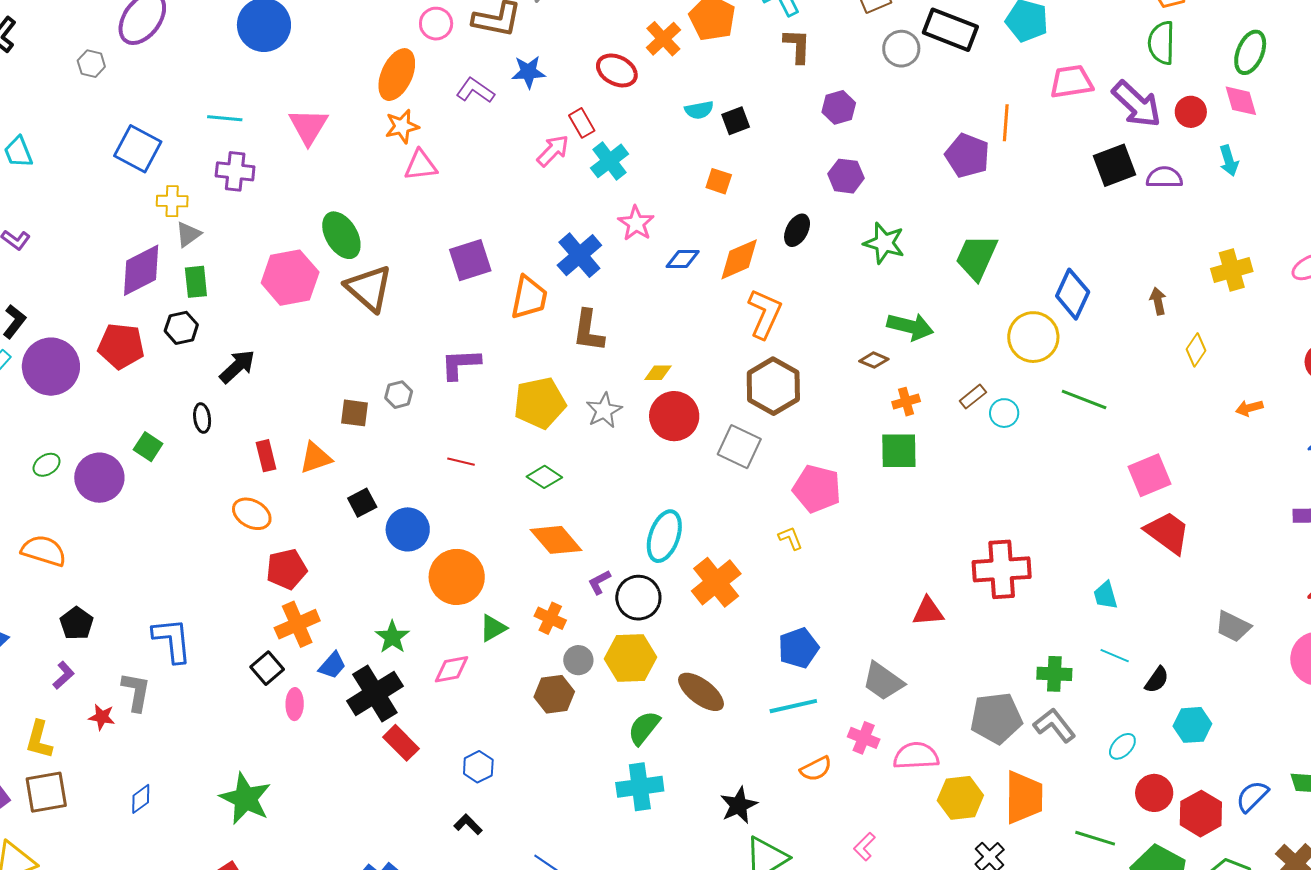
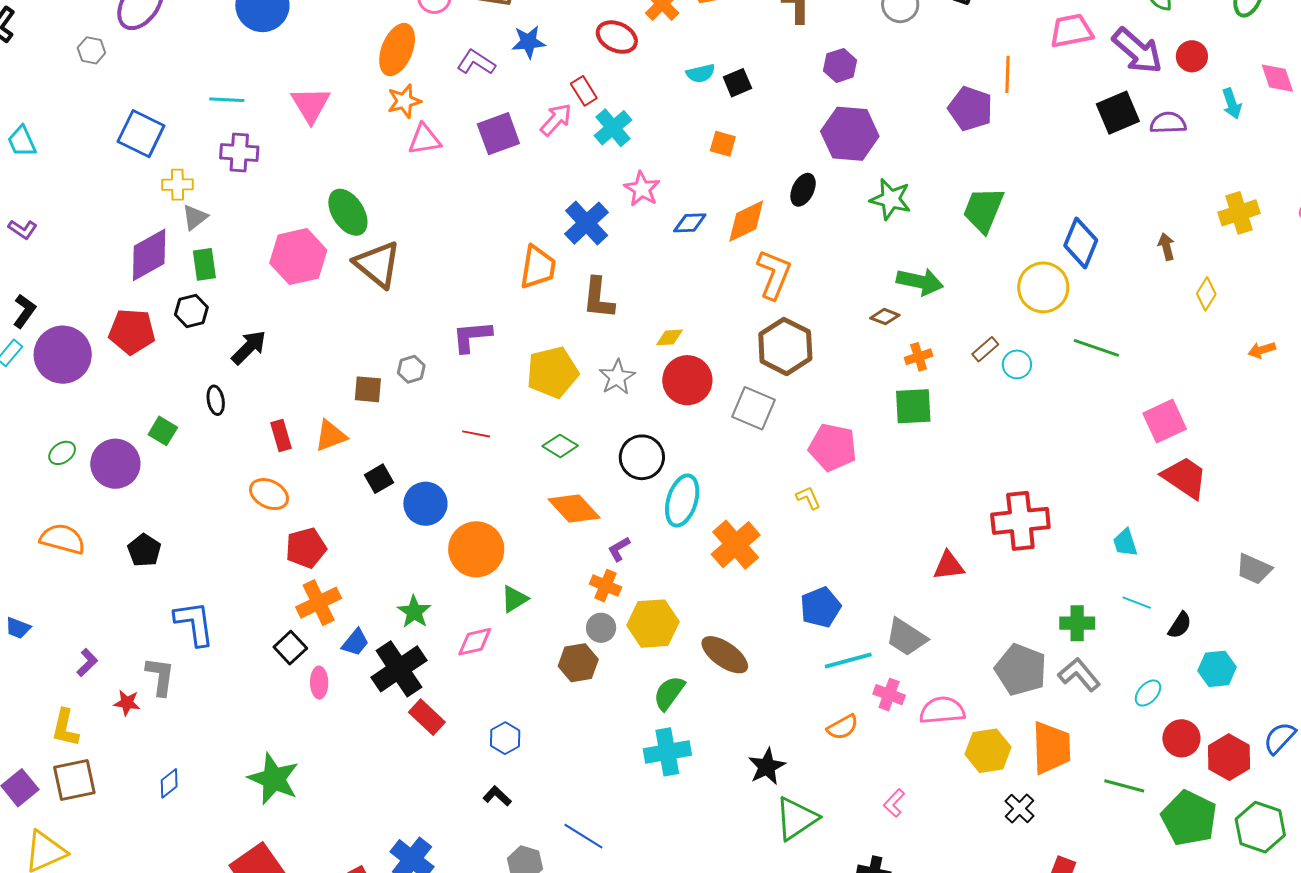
pink diamond: (1241, 101) -> (1277, 78), moved
purple hexagon: (846, 176) -> (850, 134), size x1.6
purple square: (470, 260) -> (498, 134), moved
black circle: (638, 598) -> (642, 457), moved
orange cross: (550, 618) -> (605, 586), moved
black pentagon: (77, 623) -> (144, 550), moved
cyan line: (793, 706) -> (848, 660), moved
gray pentagon: (996, 718) -> (1021, 670), turned 30

